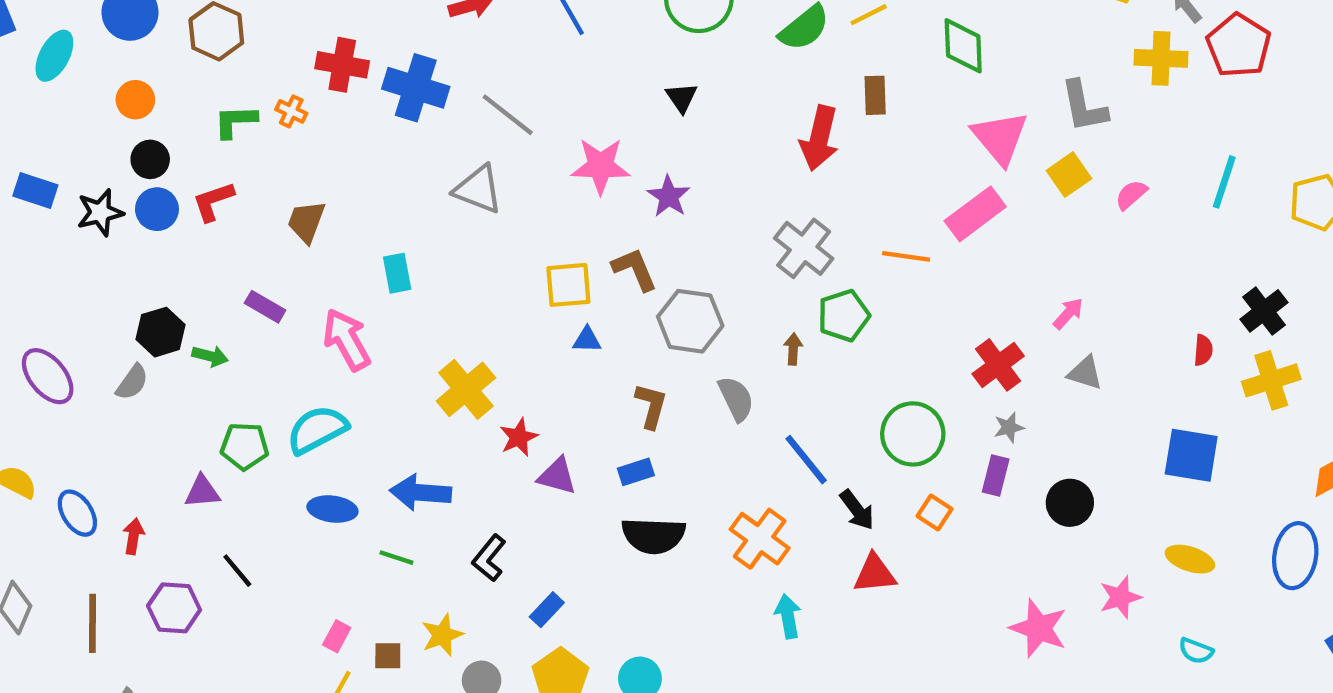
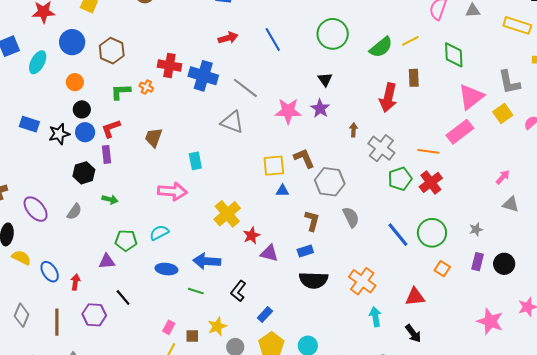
pink triangle: (1000, 138) -> (471, 97), turned 32
purple star: (669, 196) -> (320, 108), moved
purple rectangle: (265, 307) -> (106, 154), moved, turned 54
black hexagon: (161, 332) -> (84, 173), moved
pink arrow: (347, 340) -> (172, 191), turned 124
brown arrow: (793, 349) -> (354, 130), moved
red cross: (998, 365) -> (431, 182), moved
cyan semicircle: (317, 430) -> (159, 233), size x0.7
blue line: (806, 460) -> (398, 235), moved
purple rectangle: (996, 475) -> (478, 262), moved
black arrow: (857, 510) -> (413, 333), moved

